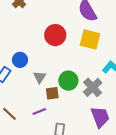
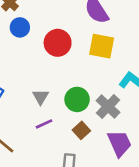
blue circle: (20, 60) -> (20, 27), moved
brown square: (52, 93) -> (81, 130), moved, turned -32
purple line: (39, 111) -> (44, 124), moved

